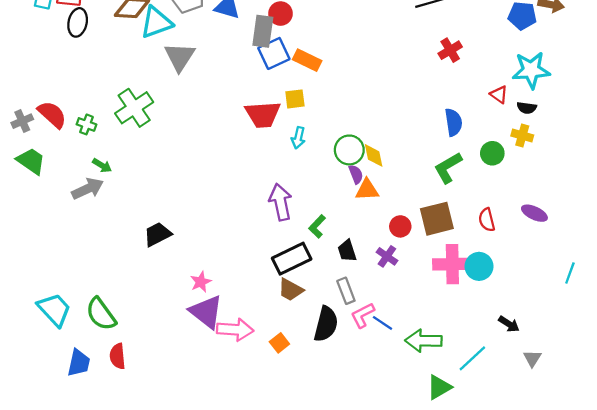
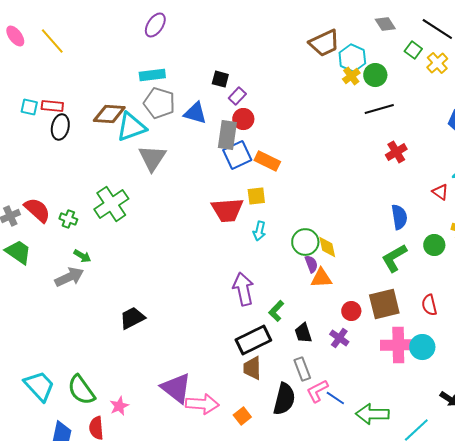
pink star: (201, 282) -> (119, 406), moved
brown trapezoid: (291, 290) -> (252, 368), turned 60

